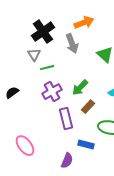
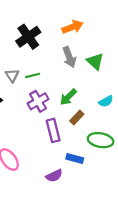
gray arrow: (72, 44) -> (69, 57), moved
gray triangle: (34, 55) -> (12, 75), moved
purple semicircle: (67, 161) -> (54, 176), turned 42

